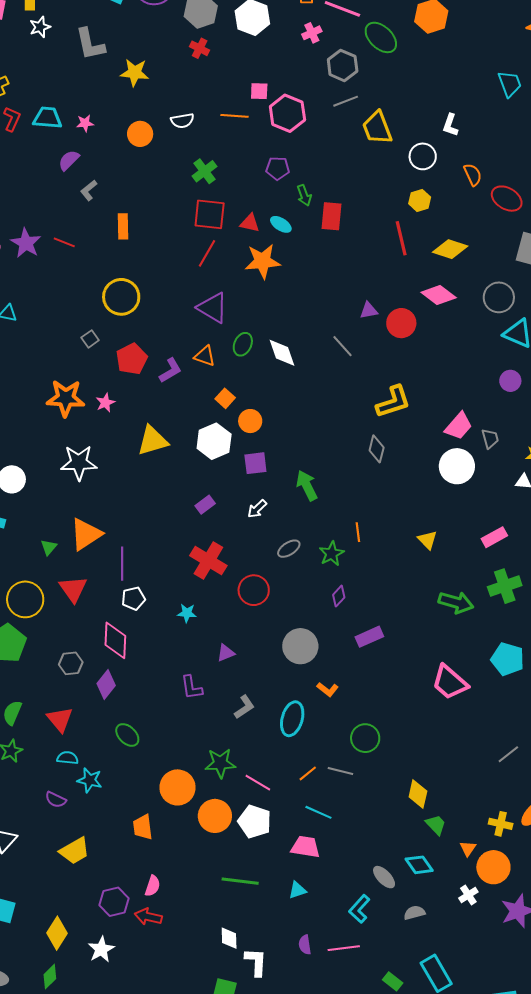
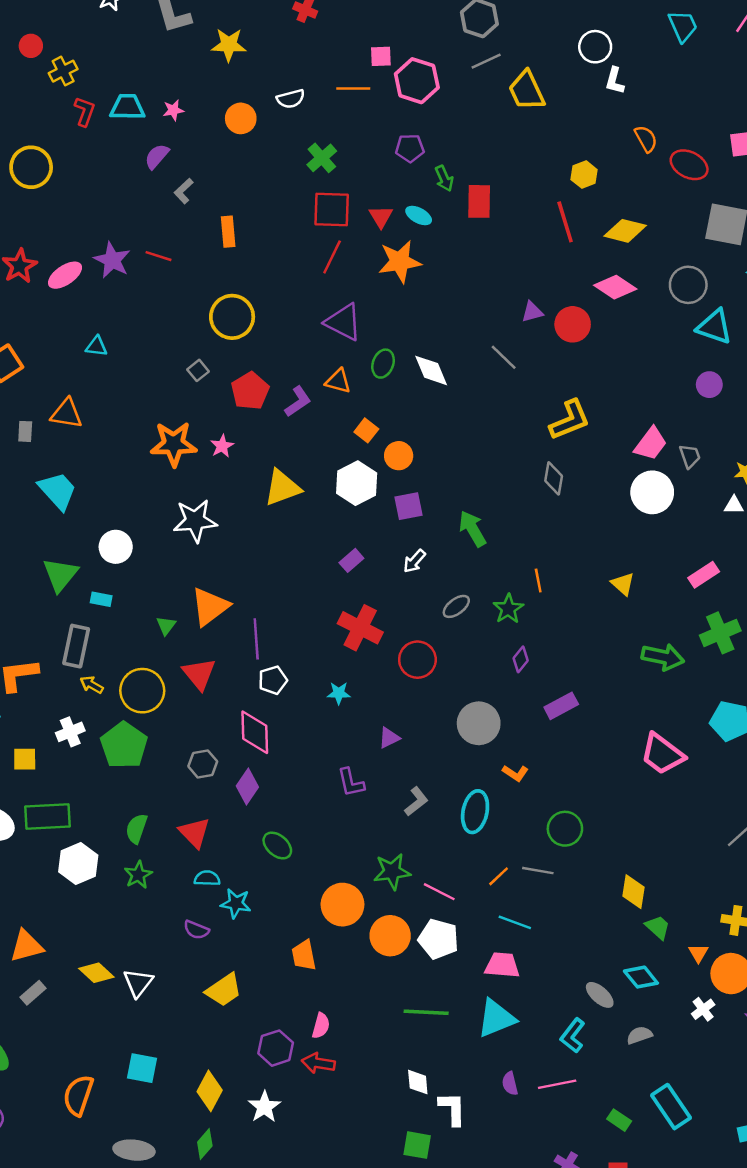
white circle: (423, 156) -> (595, 47), moved
red triangle: (250, 223) -> (381, 217), turned 50
cyan triangle: (297, 890) -> (496, 1018), size x1.8

